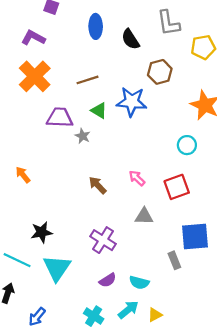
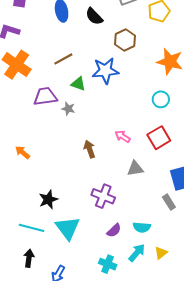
brown arrow: (98, 185) -> (89, 149), turned 36

